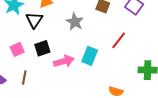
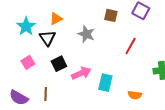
pink square: (17, 49) -> (28, 62), moved
cyan rectangle: (90, 56) -> (105, 83), moved

